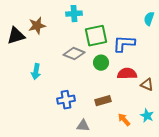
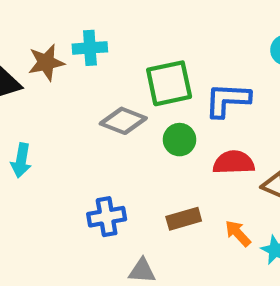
cyan cross: (74, 14) -> (90, 48), moved
cyan arrow: (36, 72) -> (21, 160), moved
orange arrow: (124, 120) -> (238, 233), moved

